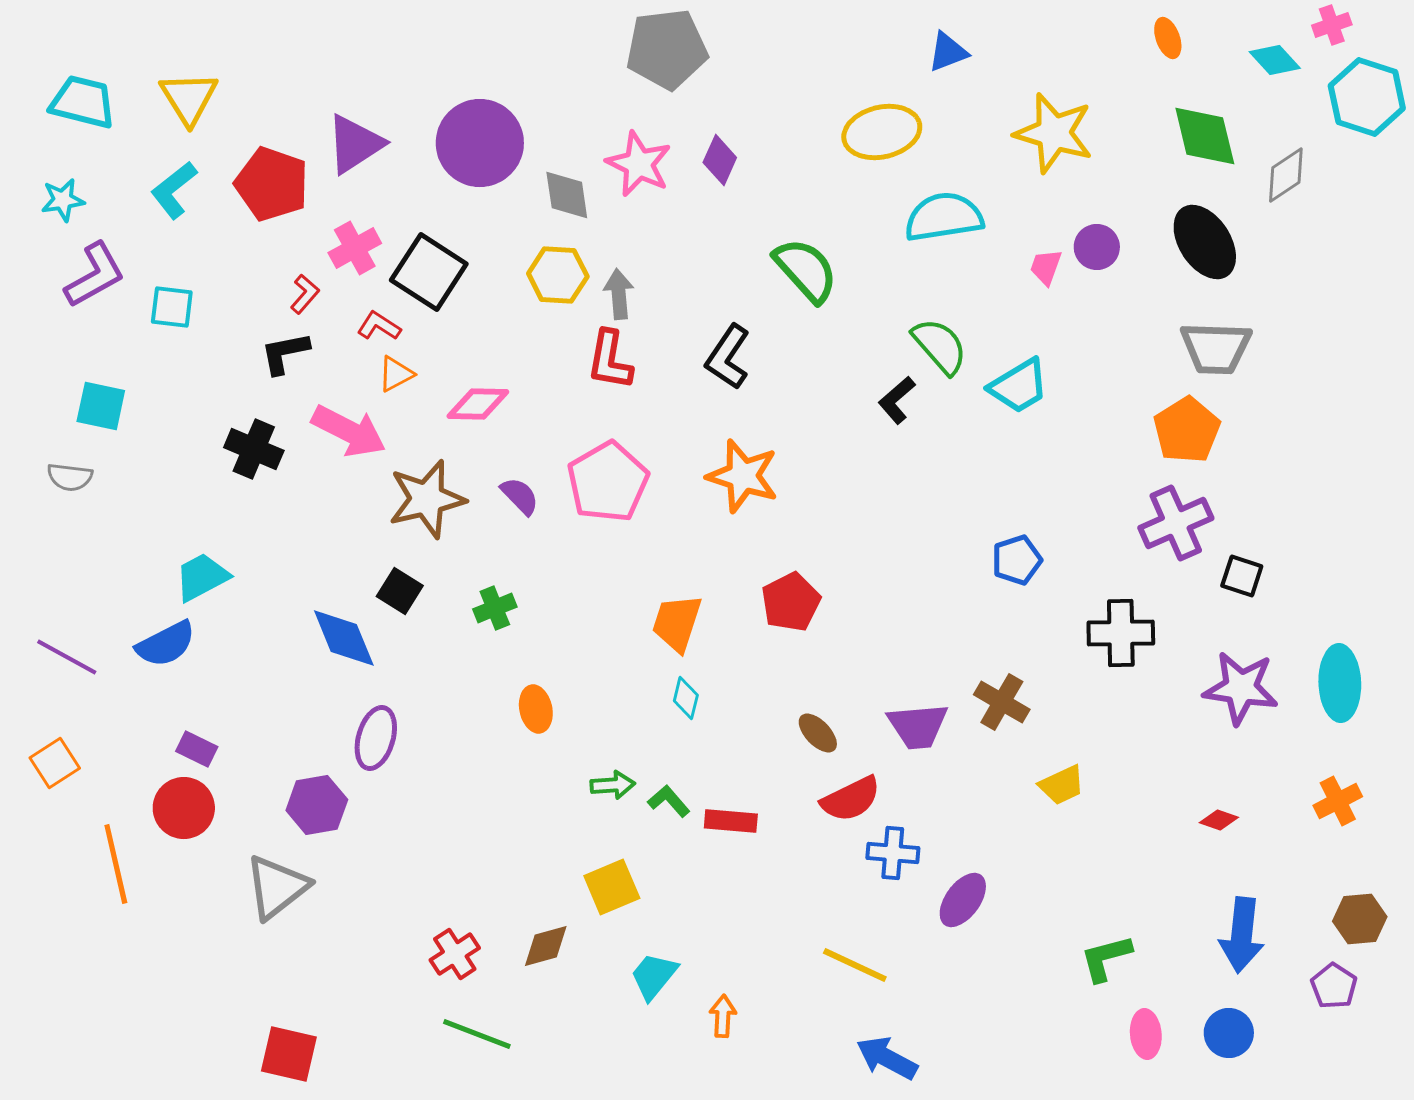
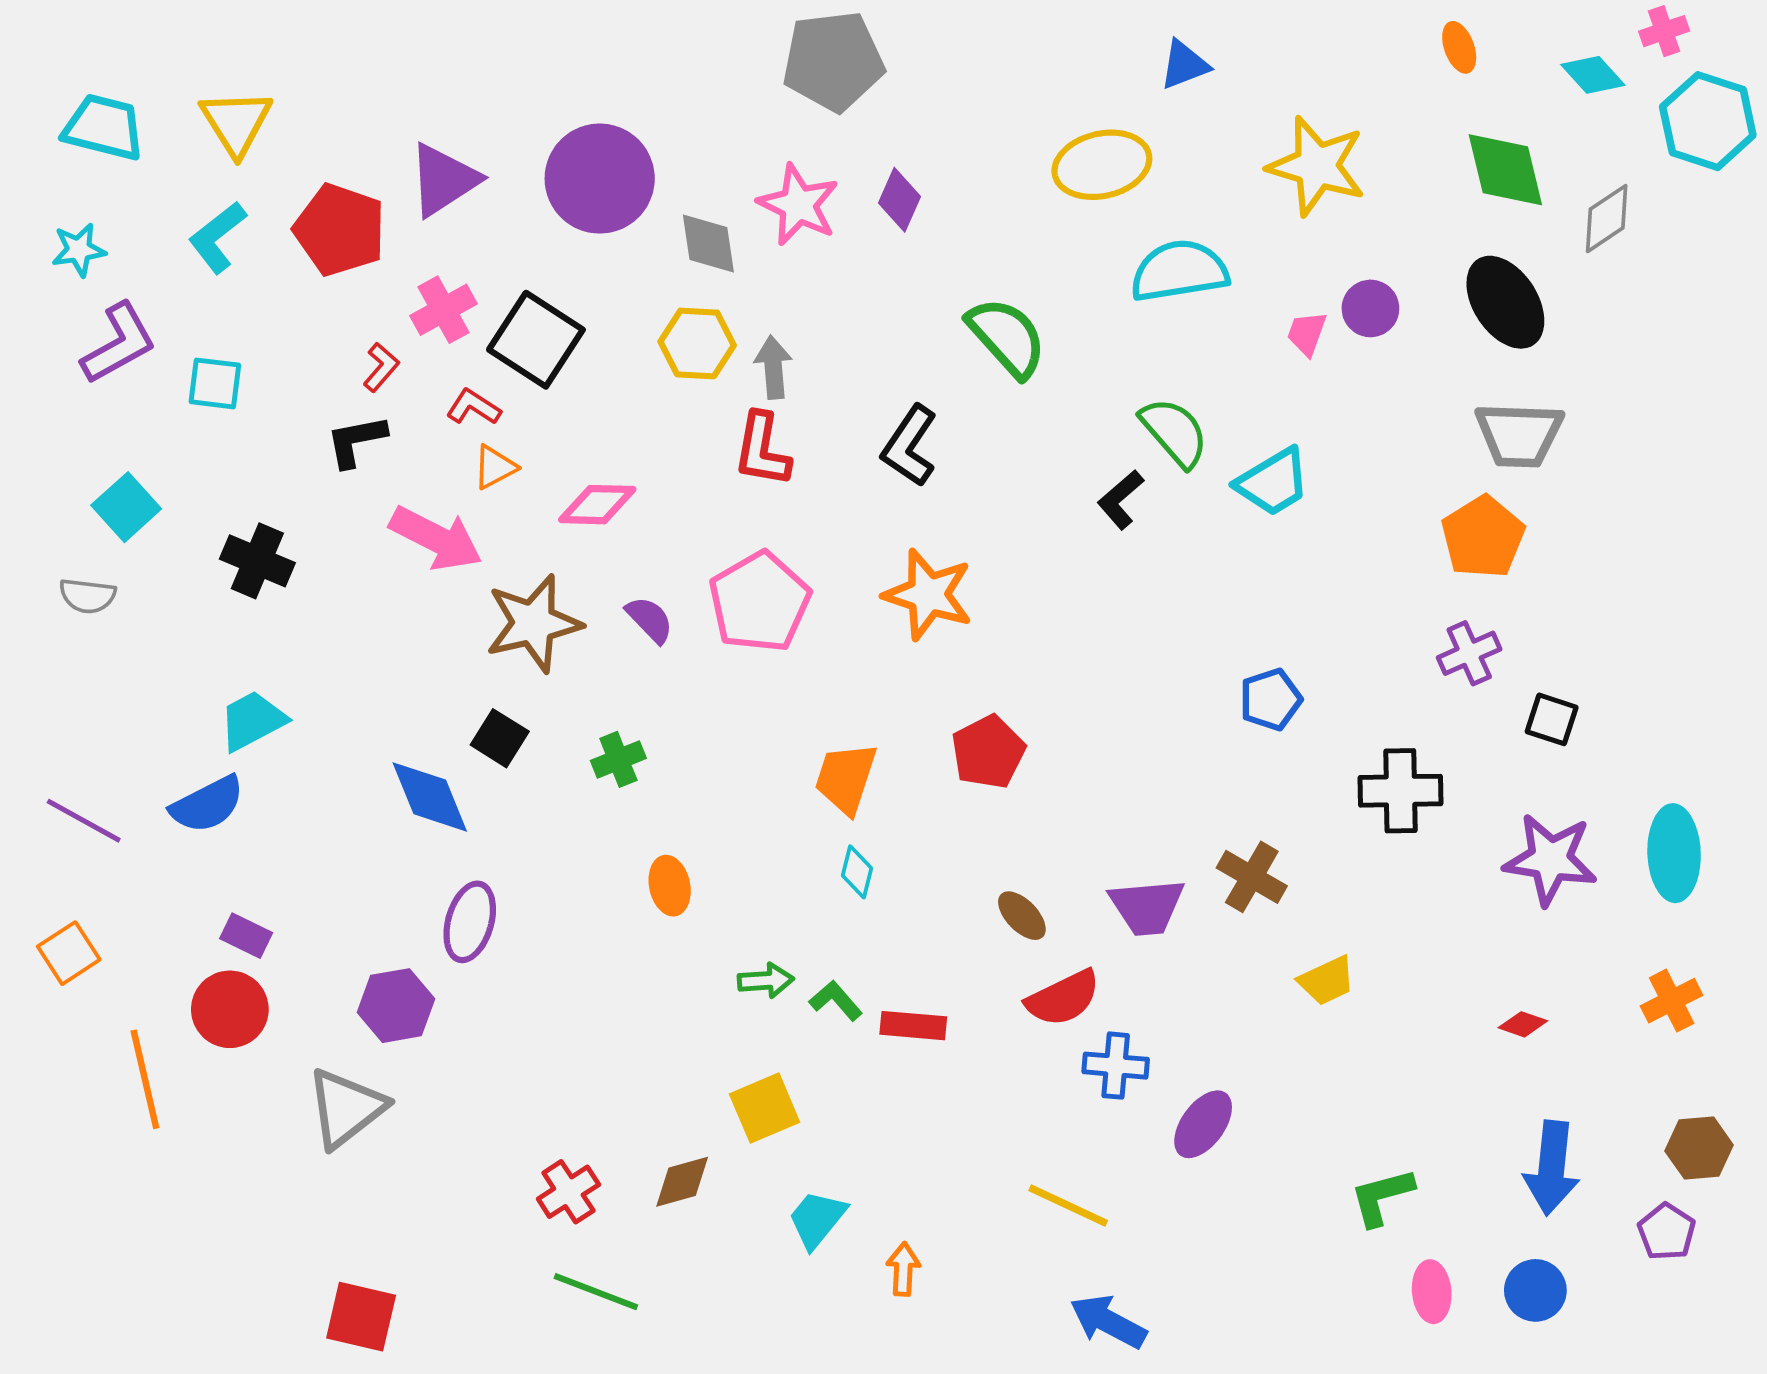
cyan square: (101, 406) -> (126, 507), turned 36
black cross: (254, 449) -> (257, 561), moved
purple cross: (1176, 523) -> (1469, 653), size x0.7

